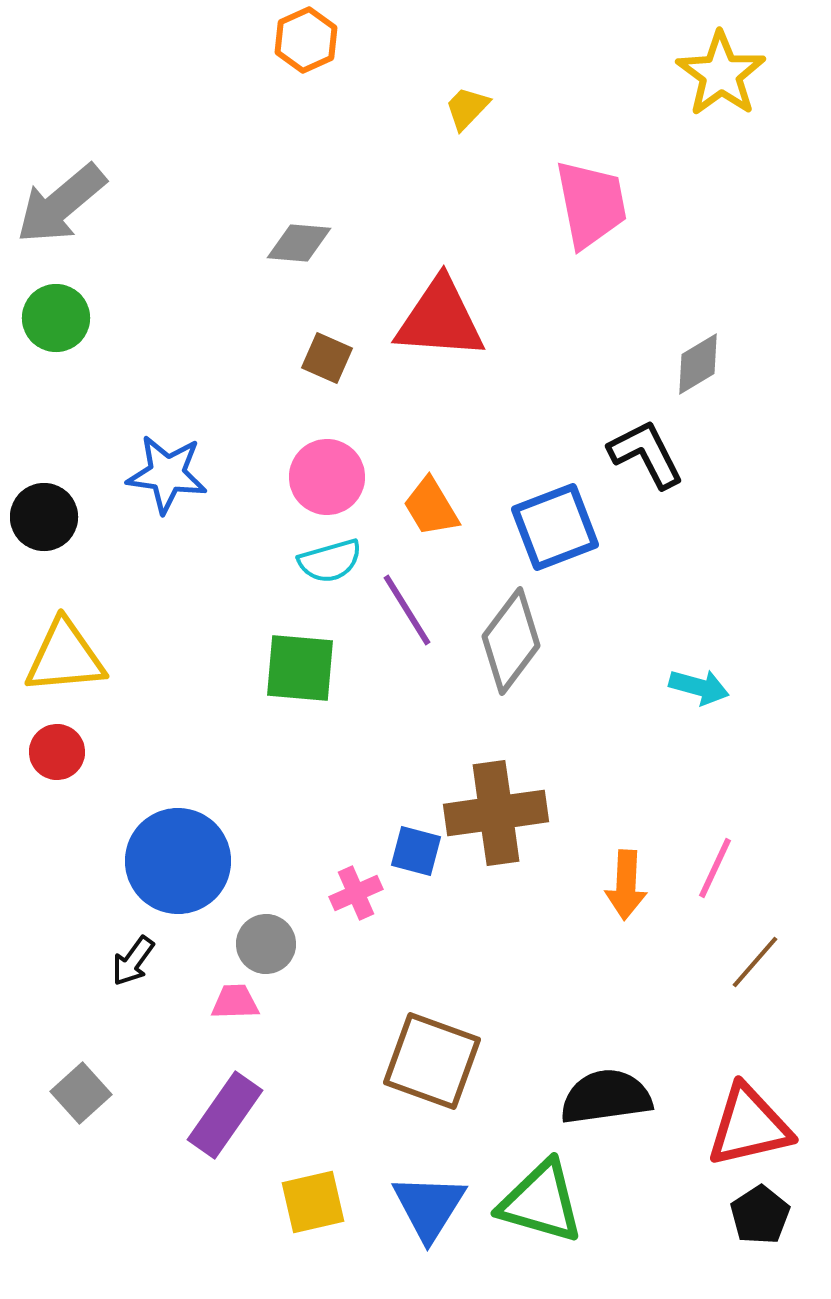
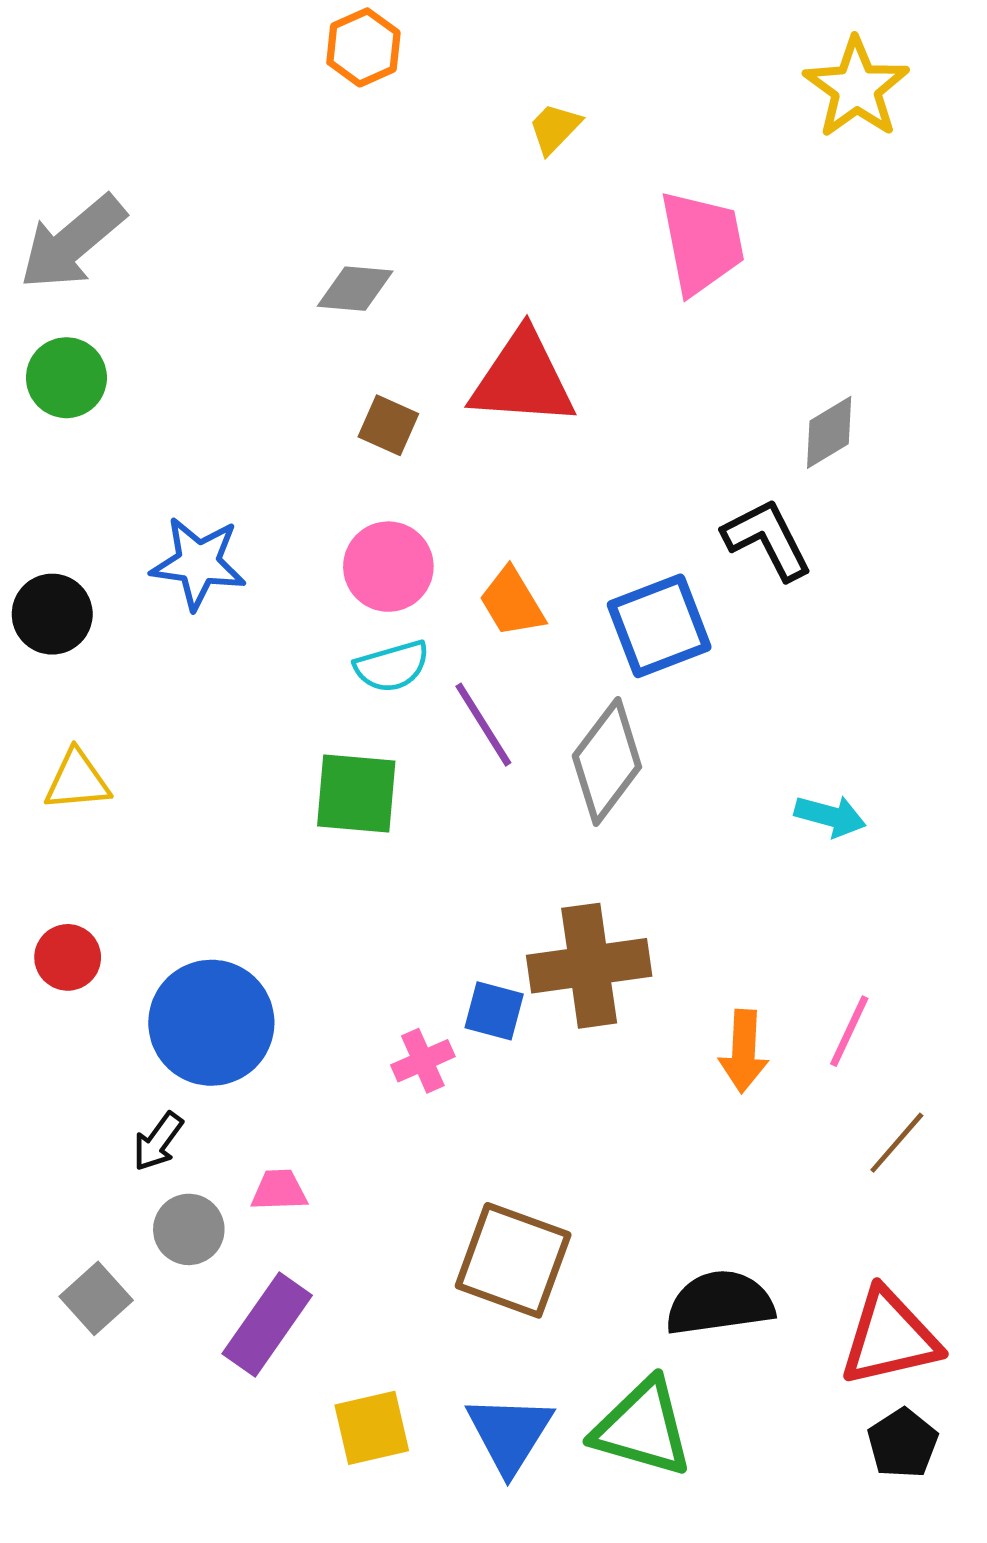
yellow triangle: (65, 657) -> (77, 780), size x0.7
red circle: (57, 752) -> (68, 957), moved
gray circle: (266, 944) -> (189, 1229), moved

